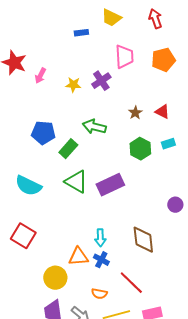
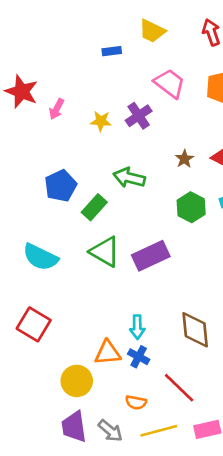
pink trapezoid: (124, 57) -> (170, 83), turned -50
blue pentagon: (43, 133) -> (61, 186), turned -30

